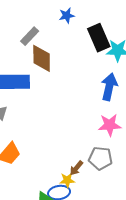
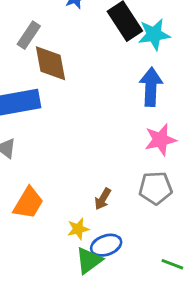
brown arrow: (76, 168) -> (103, 199), moved
yellow star: (67, 180) -> (78, 229), moved

